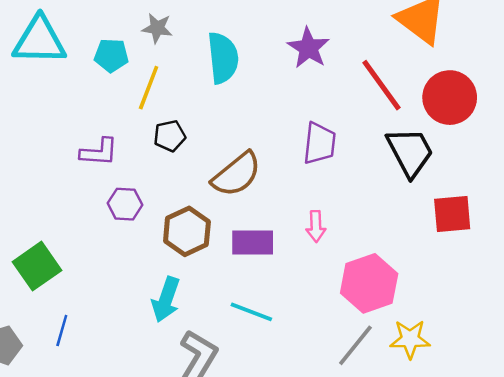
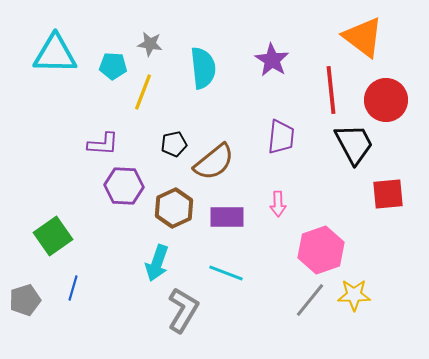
red line: (382, 85) -> (331, 90), turned 30
black pentagon: (170, 136) -> (174, 144), moved
purple hexagon: (125, 204) -> (124, 186), size x1.4

